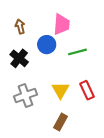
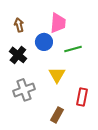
yellow triangle: (60, 90) -> (57, 75), moved
red rectangle: (87, 90) -> (82, 97), moved, turned 36

